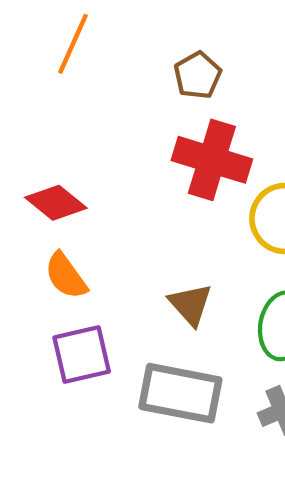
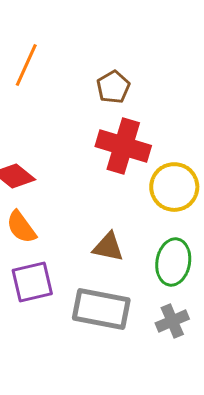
brown triangle: (190, 304) -> (108, 247), turned -36

